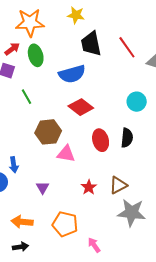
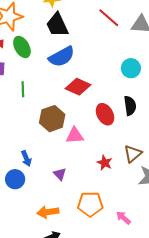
black trapezoid: (91, 44) -> (57, 25), moved
green line: (27, 97) -> (23, 89), turned 42

